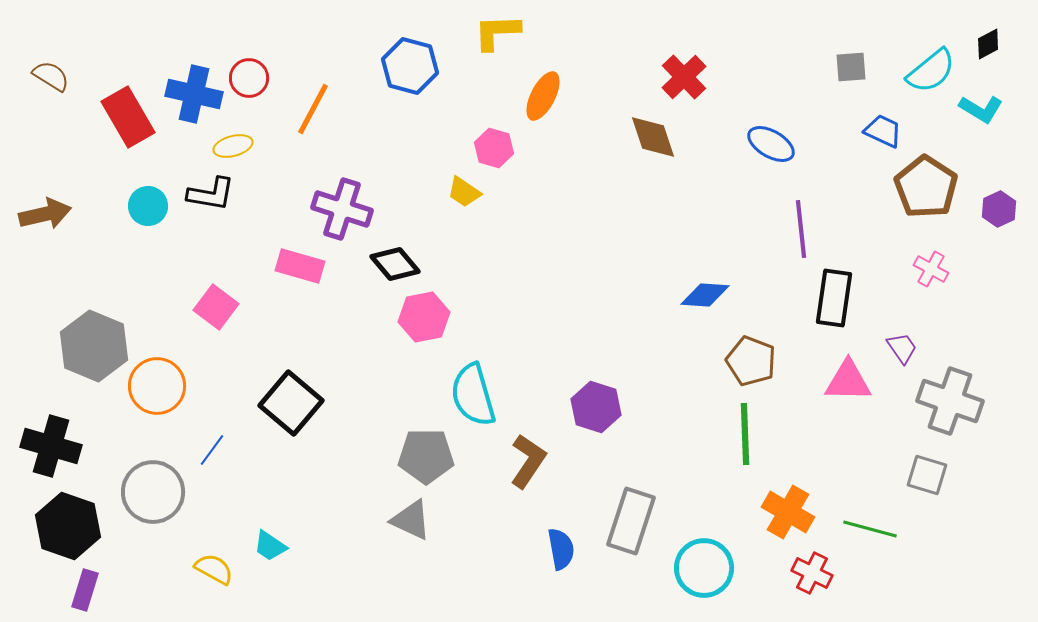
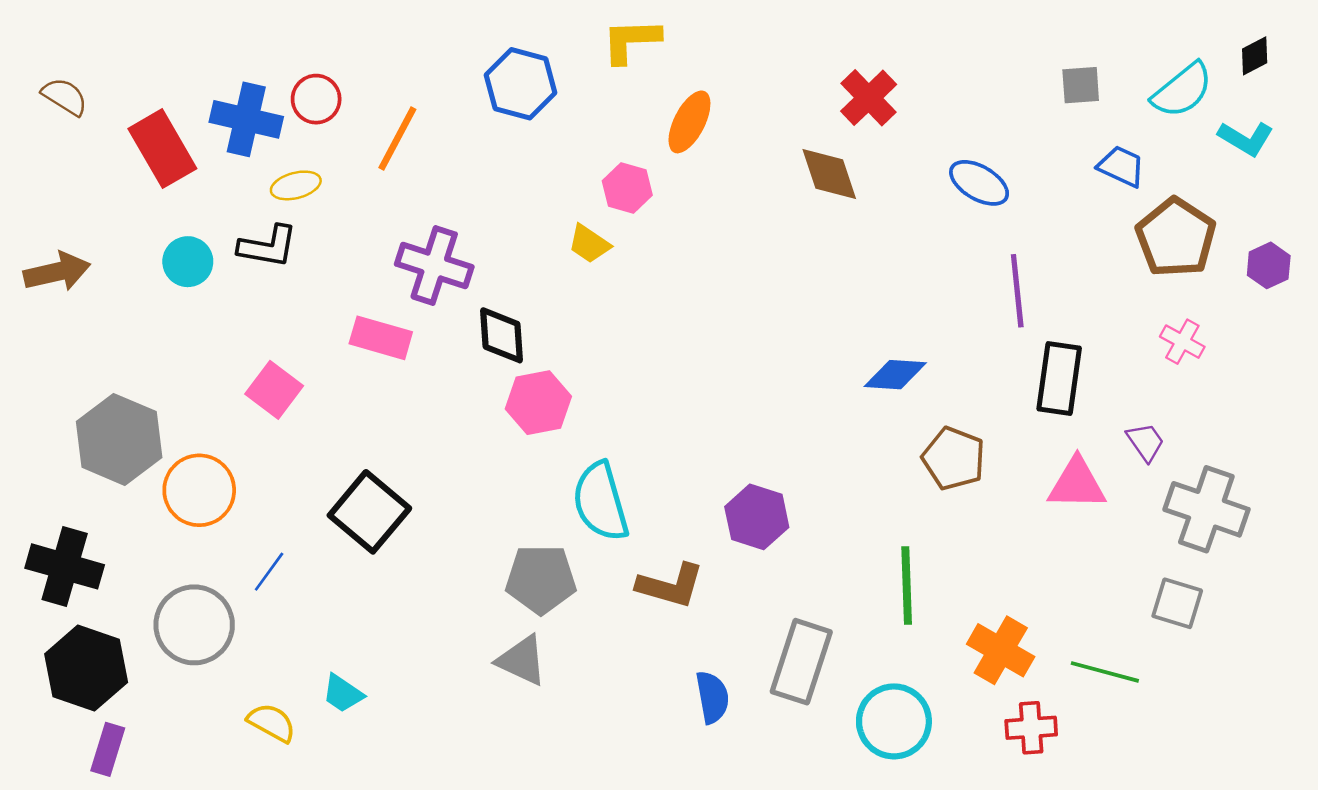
black diamond: (395, 264) -> (502, 335), turned 36
green line: (745, 434) -> (907, 586), moved
brown L-shape: (528, 461) -> (670, 586), turned 72
red cross: (812, 573) -> (1031, 728), turned -30

